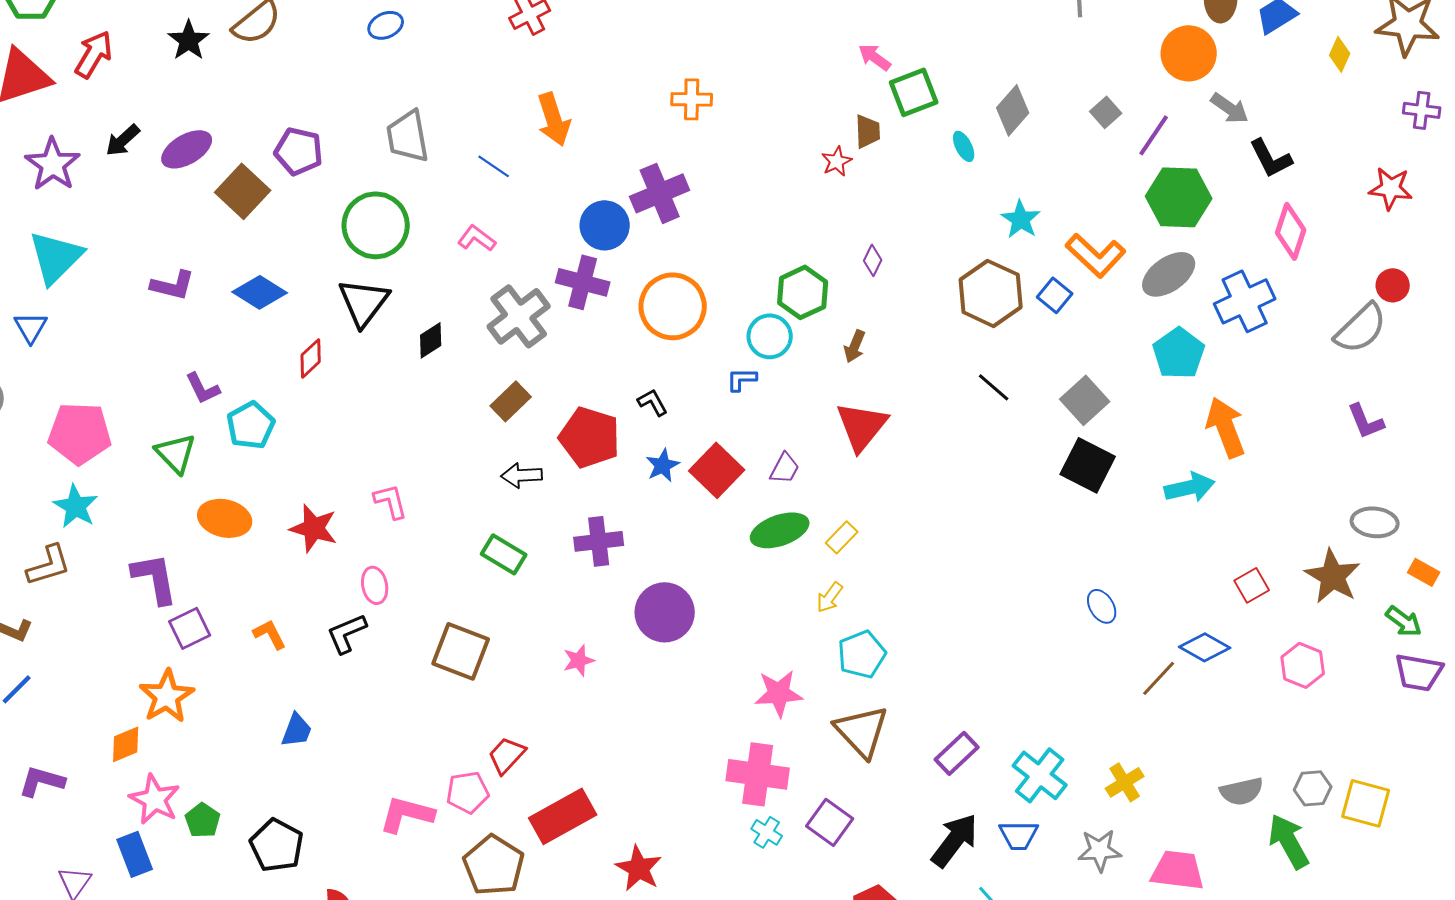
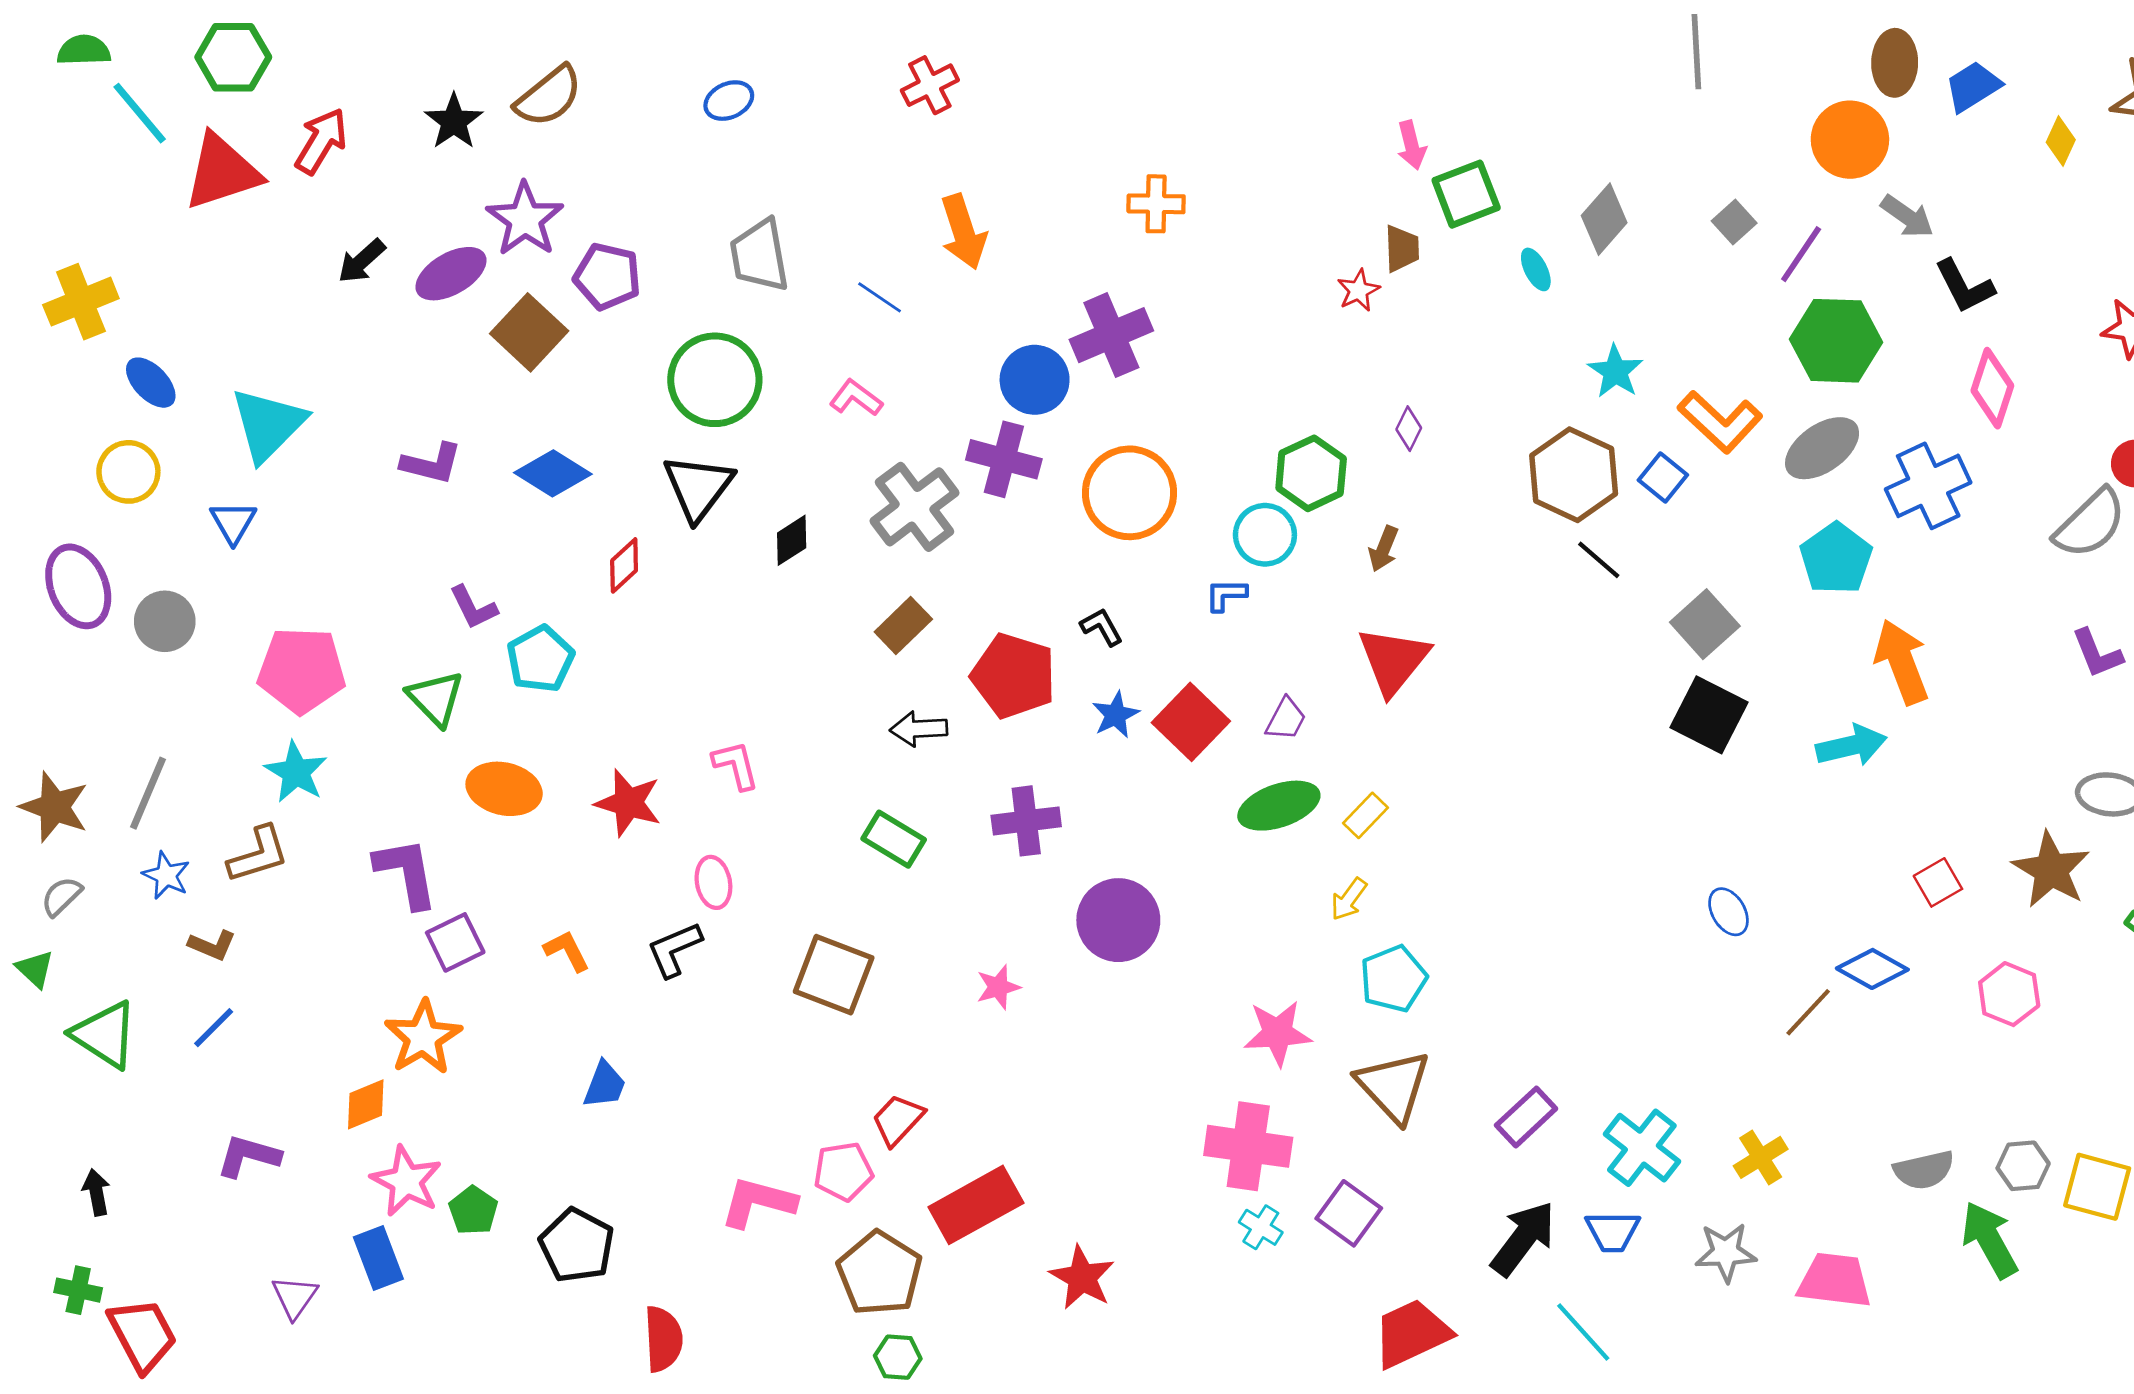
pink arrow: (875, 57) -> (1412, 145), turned -140
purple star: (53, 164) -> (525, 219), moved
black line: (994, 387) -> (1599, 560), moved

